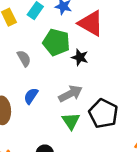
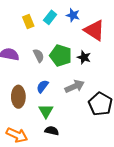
green pentagon: (56, 42) -> (61, 56), moved
green triangle: (71, 121) -> (46, 111), moved

